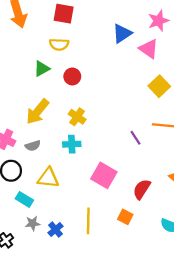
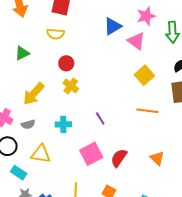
green triangle: (42, 69) -> (22, 53), moved
yellow cross: (77, 117) -> (71, 86), moved
purple line: (135, 138) -> (100, 119), moved
pink square: (104, 175) -> (91, 154), turned 30
red semicircle: (142, 189) -> (119, 158), moved

